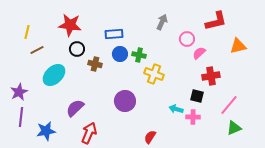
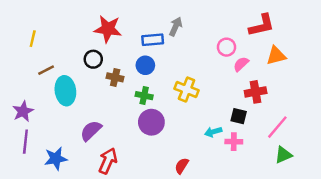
gray arrow: (162, 22) -> (176, 27), moved
red star: (70, 25) -> (108, 29), moved
blue rectangle: (114, 34) -> (153, 40), moved
orange triangle: (238, 46) -> (276, 56), moved
brown line: (37, 50) -> (46, 70), moved
green cross: (139, 55) -> (144, 96), moved
cyan ellipse: (54, 75) -> (65, 91), turned -55
cyan arrow: (176, 109) -> (213, 132), turned -32

